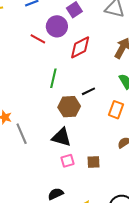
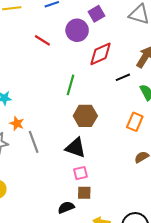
red line: (38, 39) -> (42, 40), moved
black line: (88, 91) -> (123, 77), moved
brown square: (93, 162) -> (84, 193), moved

